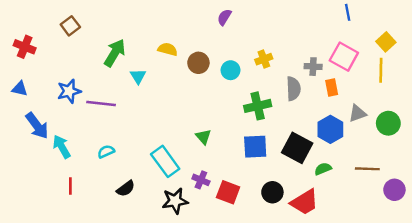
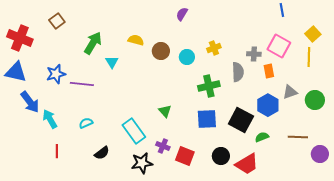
red cross: (25, 47) -> (20, 38), size x1.4
blue triangle: (20, 89) -> (16, 72), size x1.6

